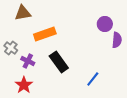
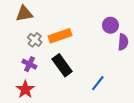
orange rectangle: (45, 34) -> (60, 36), moved
gray cross: (11, 48) -> (35, 40), moved

